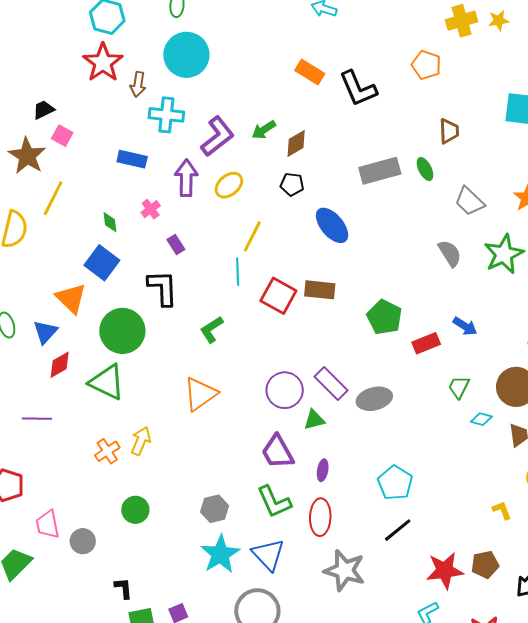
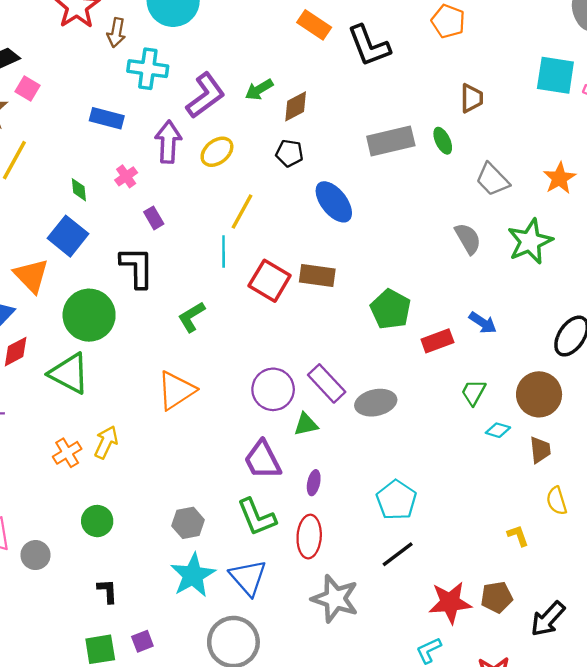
black L-shape: (123, 588) -> (107, 591), moved

